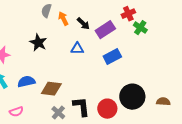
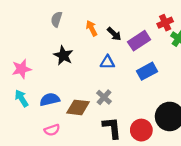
gray semicircle: (46, 11) -> (57, 19), moved
pink semicircle: (16, 112) -> (52, 130), moved
gray cross: (58, 113) -> (104, 97), moved

